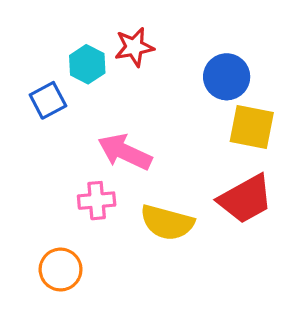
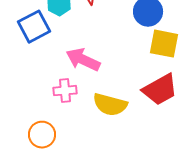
blue square: (48, 100) -> (34, 27), size x1.4

